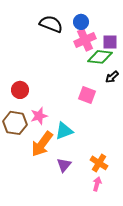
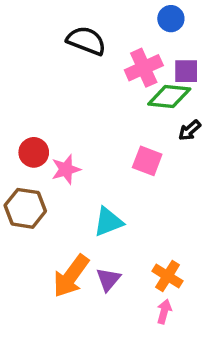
blue circle: (81, 22) -> (171, 19), moved
pink star: (39, 116) -> (66, 169), moved
orange arrow: (42, 144) -> (71, 276), moved

